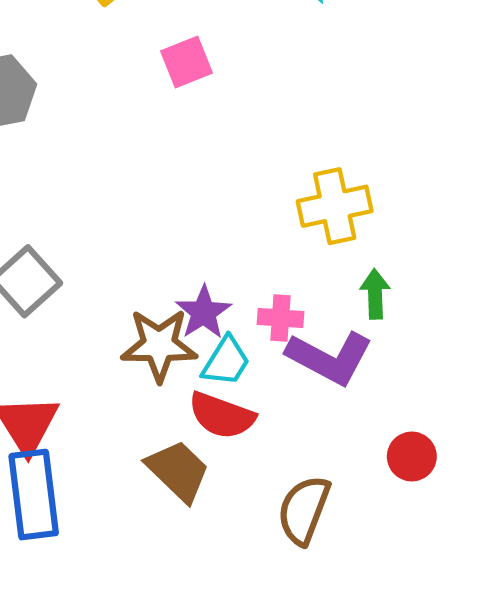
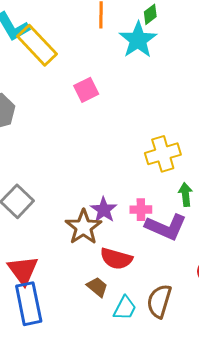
brown star: (159, 345) -> (83, 227), turned -30
cyan trapezoid: (226, 361) -> (125, 308), moved
brown trapezoid: (178, 471) -> (97, 287), size x0.7

